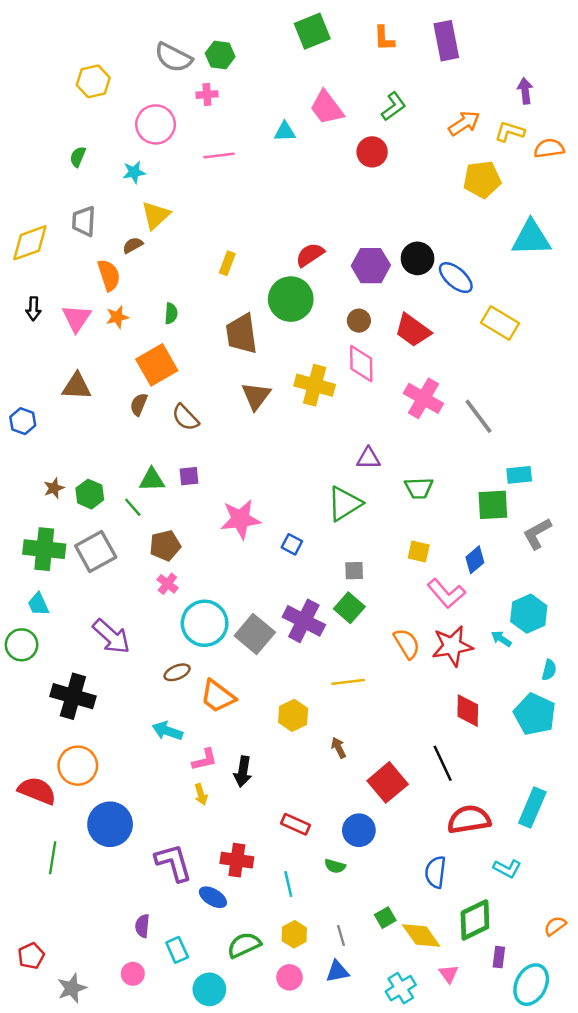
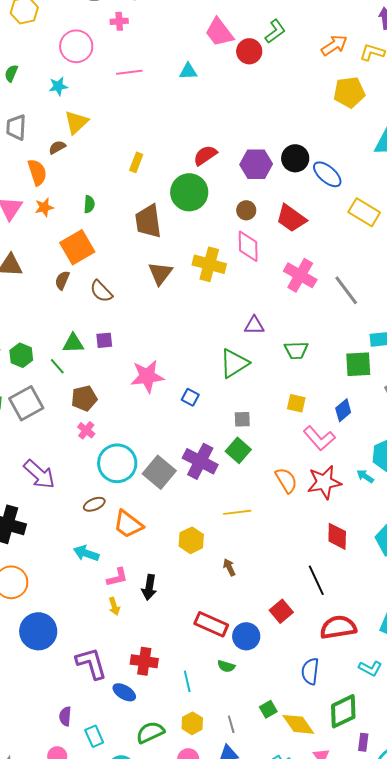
cyan triangle: (285, 132) -> (188, 71), moved
red circle: (372, 152) -> (249, 51), moved
red square: (388, 782) -> (281, 611), moved, size x0.7
red rectangle: (295, 824) -> (211, 624), moved, size x1.4

